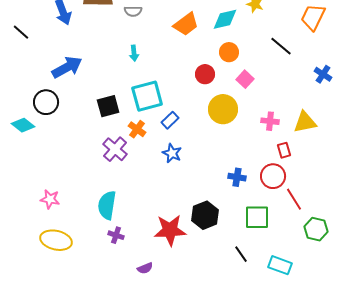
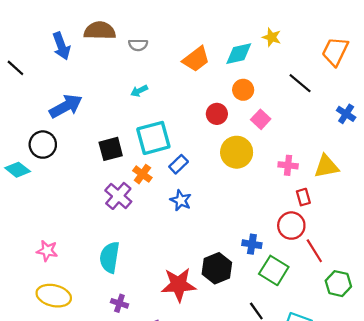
cyan arrow: (134, 53) -> (139, 91), turned 70
blue cross: (237, 177) -> (252, 244), moved
green square: (257, 217) -> (274, 270), turned 32
purple cross: (116, 235) -> (119, 303), moved

